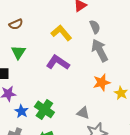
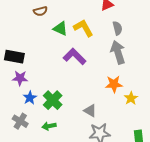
green triangle: (18, 52) -> (60, 29), moved, turned -49

